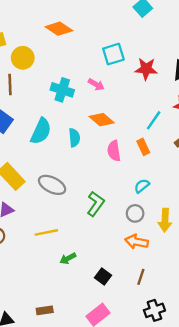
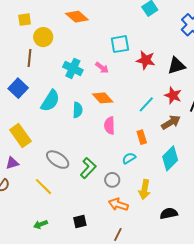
orange rectangle: (143, 147) -> (142, 137), moved
gray ellipse: (52, 185) -> (58, 160), moved
gray circle: (135, 213) -> (112, 180), moved
yellow line: (46, 232) -> (44, 187), turned 48
green arrow: (68, 258) -> (41, 224), moved
black square: (103, 277) -> (80, 221), moved, turned 32

